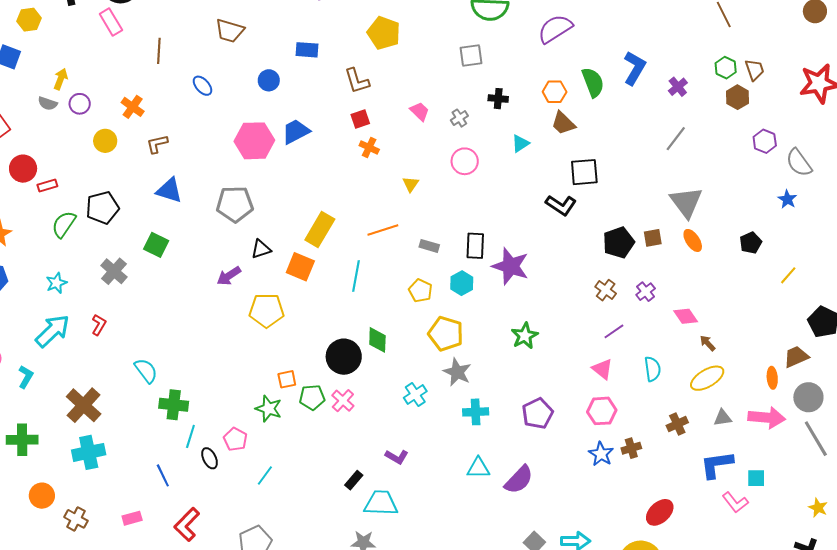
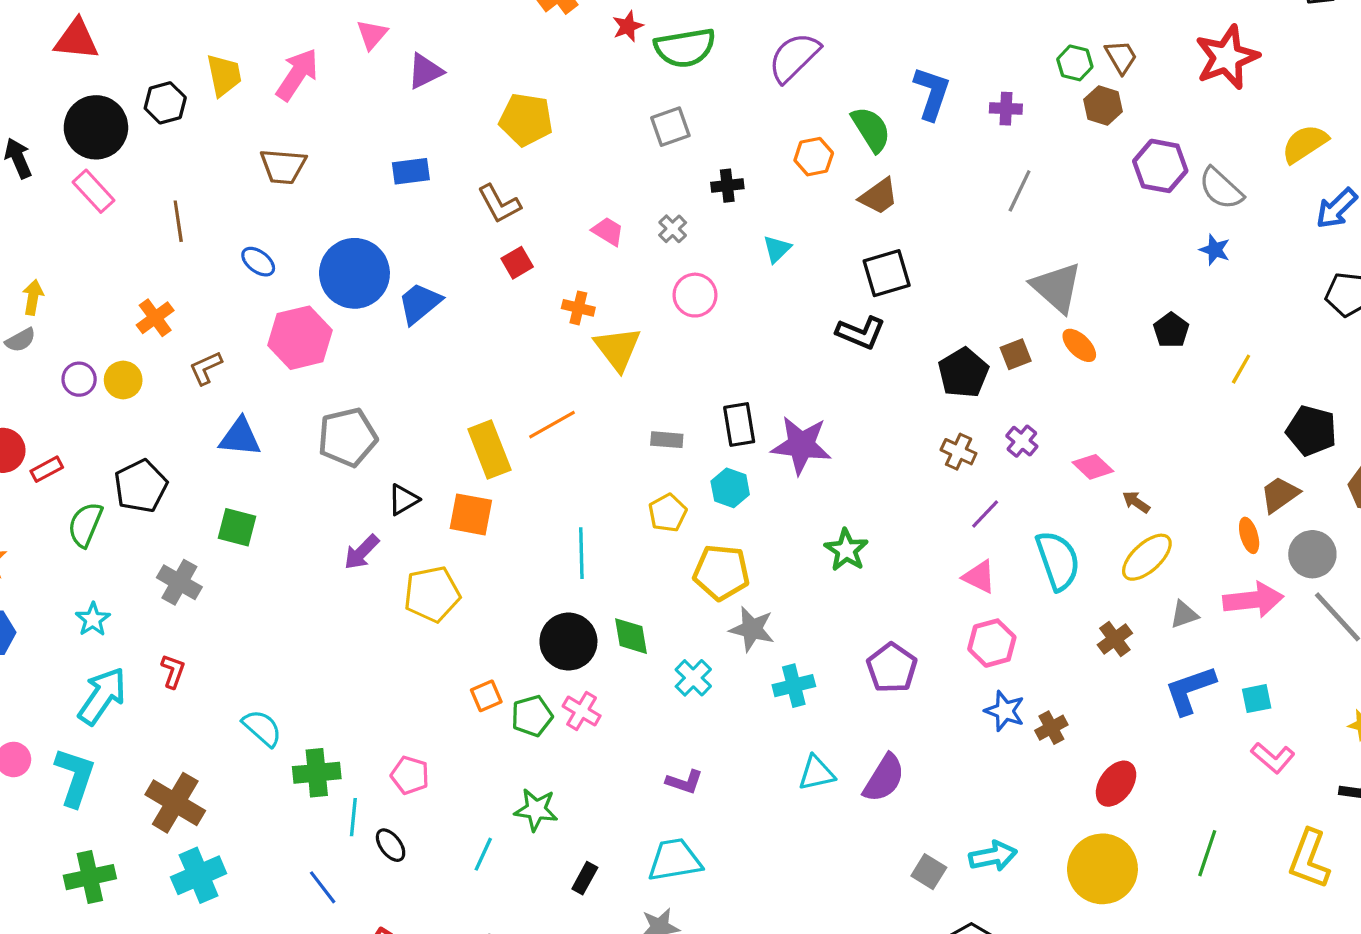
blue circle: (269, 80) -> (354, 273), moved, size x2.0
purple cross: (678, 87) -> (1006, 109), turned -36
gray semicircle: (48, 103) -> (20, 340), turned -36
purple circle: (80, 104) -> (79, 379), moved
orange cross: (133, 107) -> (155, 318), turned 30
brown trapezoid: (563, 123) -> (879, 196), moved, turned -68
pink hexagon: (254, 141) -> (300, 338), moved
purple hexagon: (765, 141) -> (1160, 166), size x1.4
orange cross: (369, 147) -> (578, 308), moved
yellow triangle: (411, 184) -> (618, 349), size x1.8
yellow rectangle: (320, 230) -> (489, 450), turned -40
orange line: (383, 230) -> (552, 425), moved
cyan line: (356, 276) -> (581, 553), moved
yellow pentagon: (420, 291) -> (668, 513), turned 30
green diamond: (377, 340) -> (631, 636), moved
cyan semicircle: (652, 369) -> (1058, 561), size x1.5
cyan L-shape: (26, 377) -> (75, 777), size x1.6
green star: (269, 409) -> (536, 810), moved
pink pentagon: (235, 439) -> (410, 775), moved
brown cross: (631, 448) -> (1051, 728), moved
black rectangle: (354, 480) -> (585, 878), moved
pink L-shape: (735, 502) -> (1273, 758), moved

